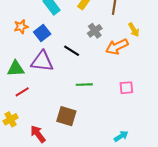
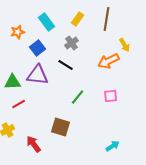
orange star: (21, 27) -> (18, 32), moved
gray cross: (95, 31) -> (72, 43), moved
green line: (84, 85) -> (78, 97), turned -49
pink square: (126, 88) -> (111, 96), moved

